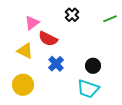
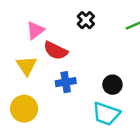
yellow triangle: (25, 51) -> (27, 66), turned 30
blue cross: (56, 64) -> (66, 82), turned 35

